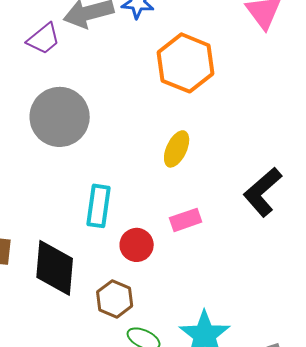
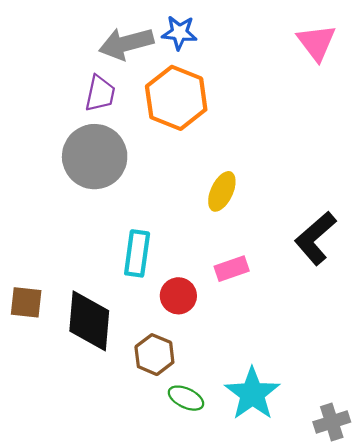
purple trapezoid: (44, 39) -> (100, 94), moved, turned -39
orange hexagon: (186, 63) -> (176, 98), moved

